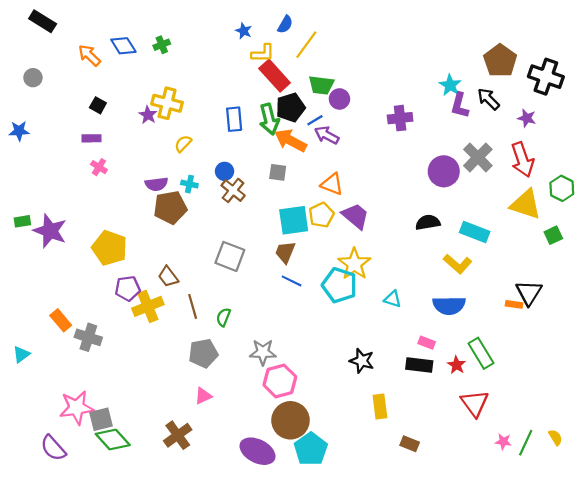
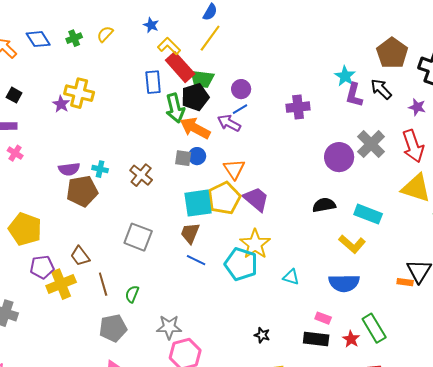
blue semicircle: (285, 24) -> (210, 12), moved
yellow L-shape: (263, 53) -> (169, 46), turned -135
green trapezoid: (321, 85) -> (202, 79), moved
blue rectangle: (234, 119) -> (153, 82), moved
blue line: (315, 120) -> (240, 109), moved
yellow semicircle: (183, 144) -> (105, 34), moved
blue circle: (225, 171) -> (197, 156), moved
orange triangle: (332, 184) -> (234, 169), turned 35
yellow pentagon: (321, 215) -> (224, 198), size x1.4
black star: (362, 361) -> (262, 335), size x0.7

